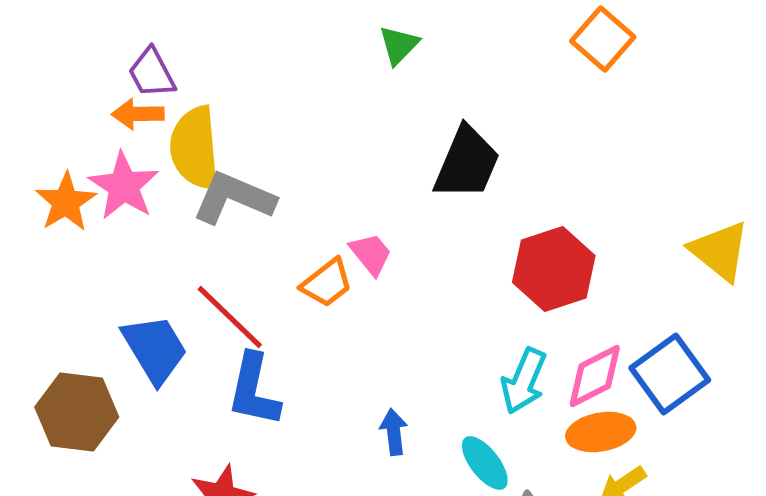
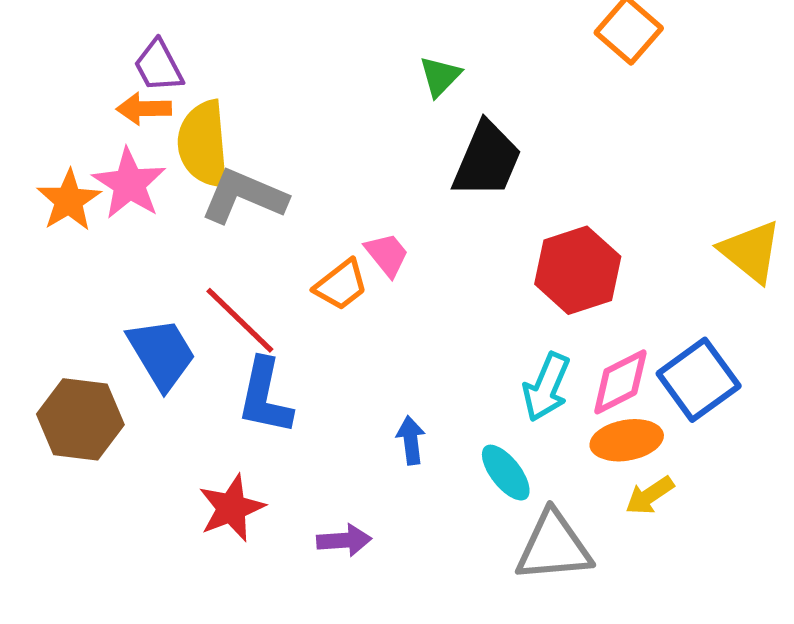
green triangle: (399, 45) -> (440, 76), moved

